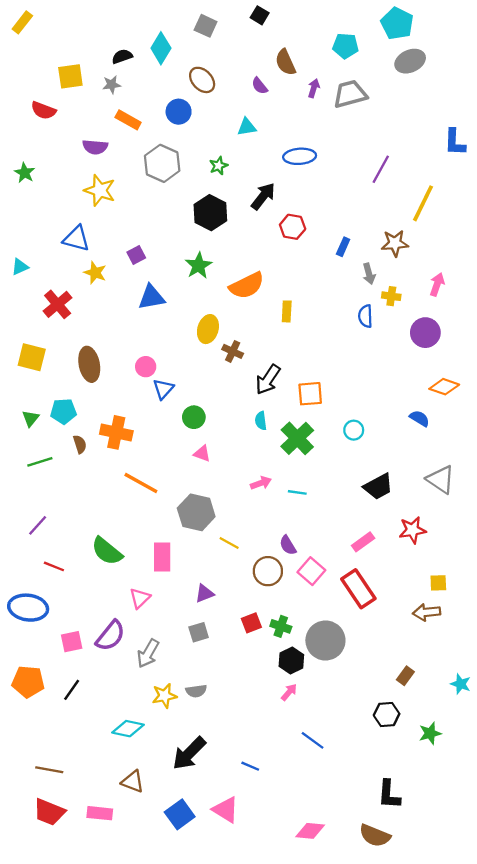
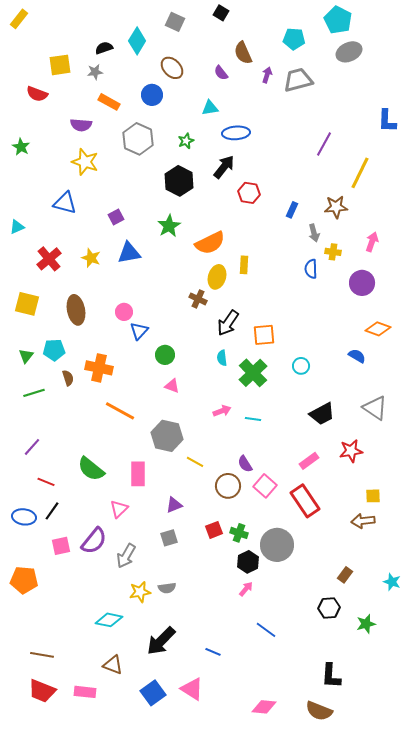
blue ellipse: (300, 156) -> (236, 133), moved
yellow star: (95, 273) -> (91, 258), moved
yellow ellipse: (208, 329) -> (217, 277), moved
blue ellipse: (28, 608) -> (24, 517), size x0.7
black line: (72, 690) -> (52, 511), moved

